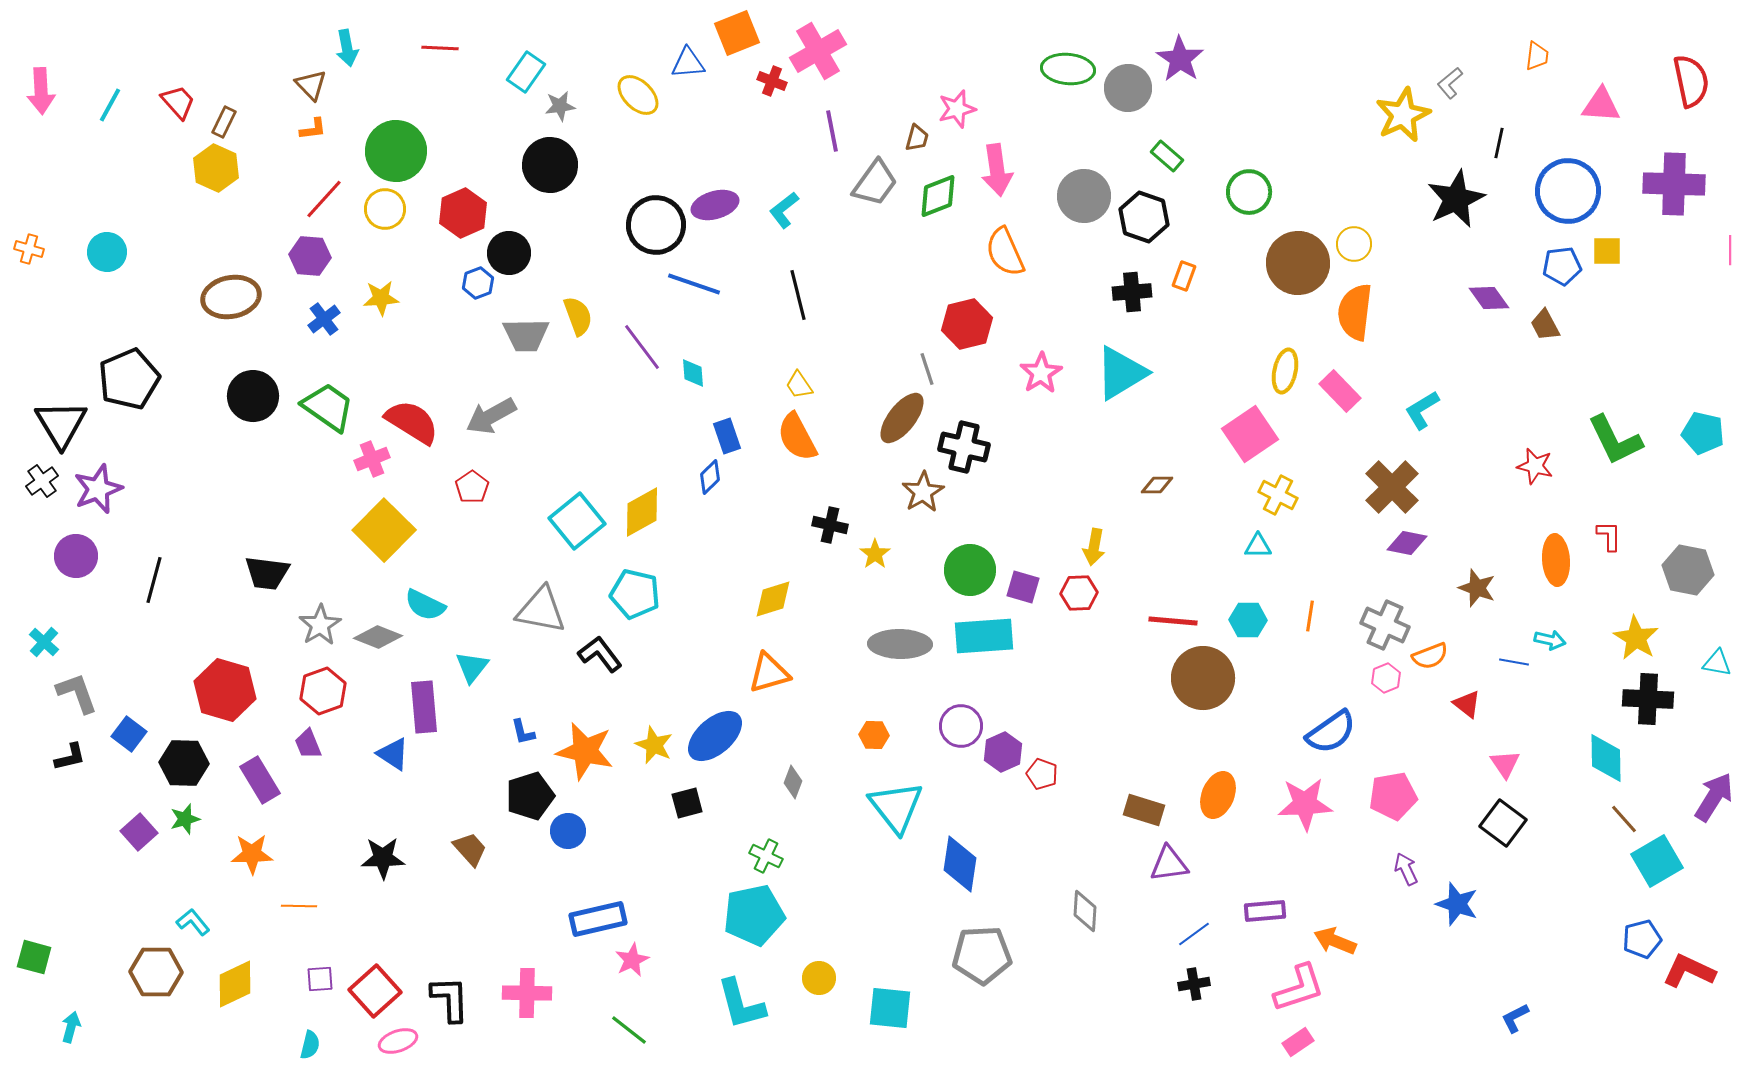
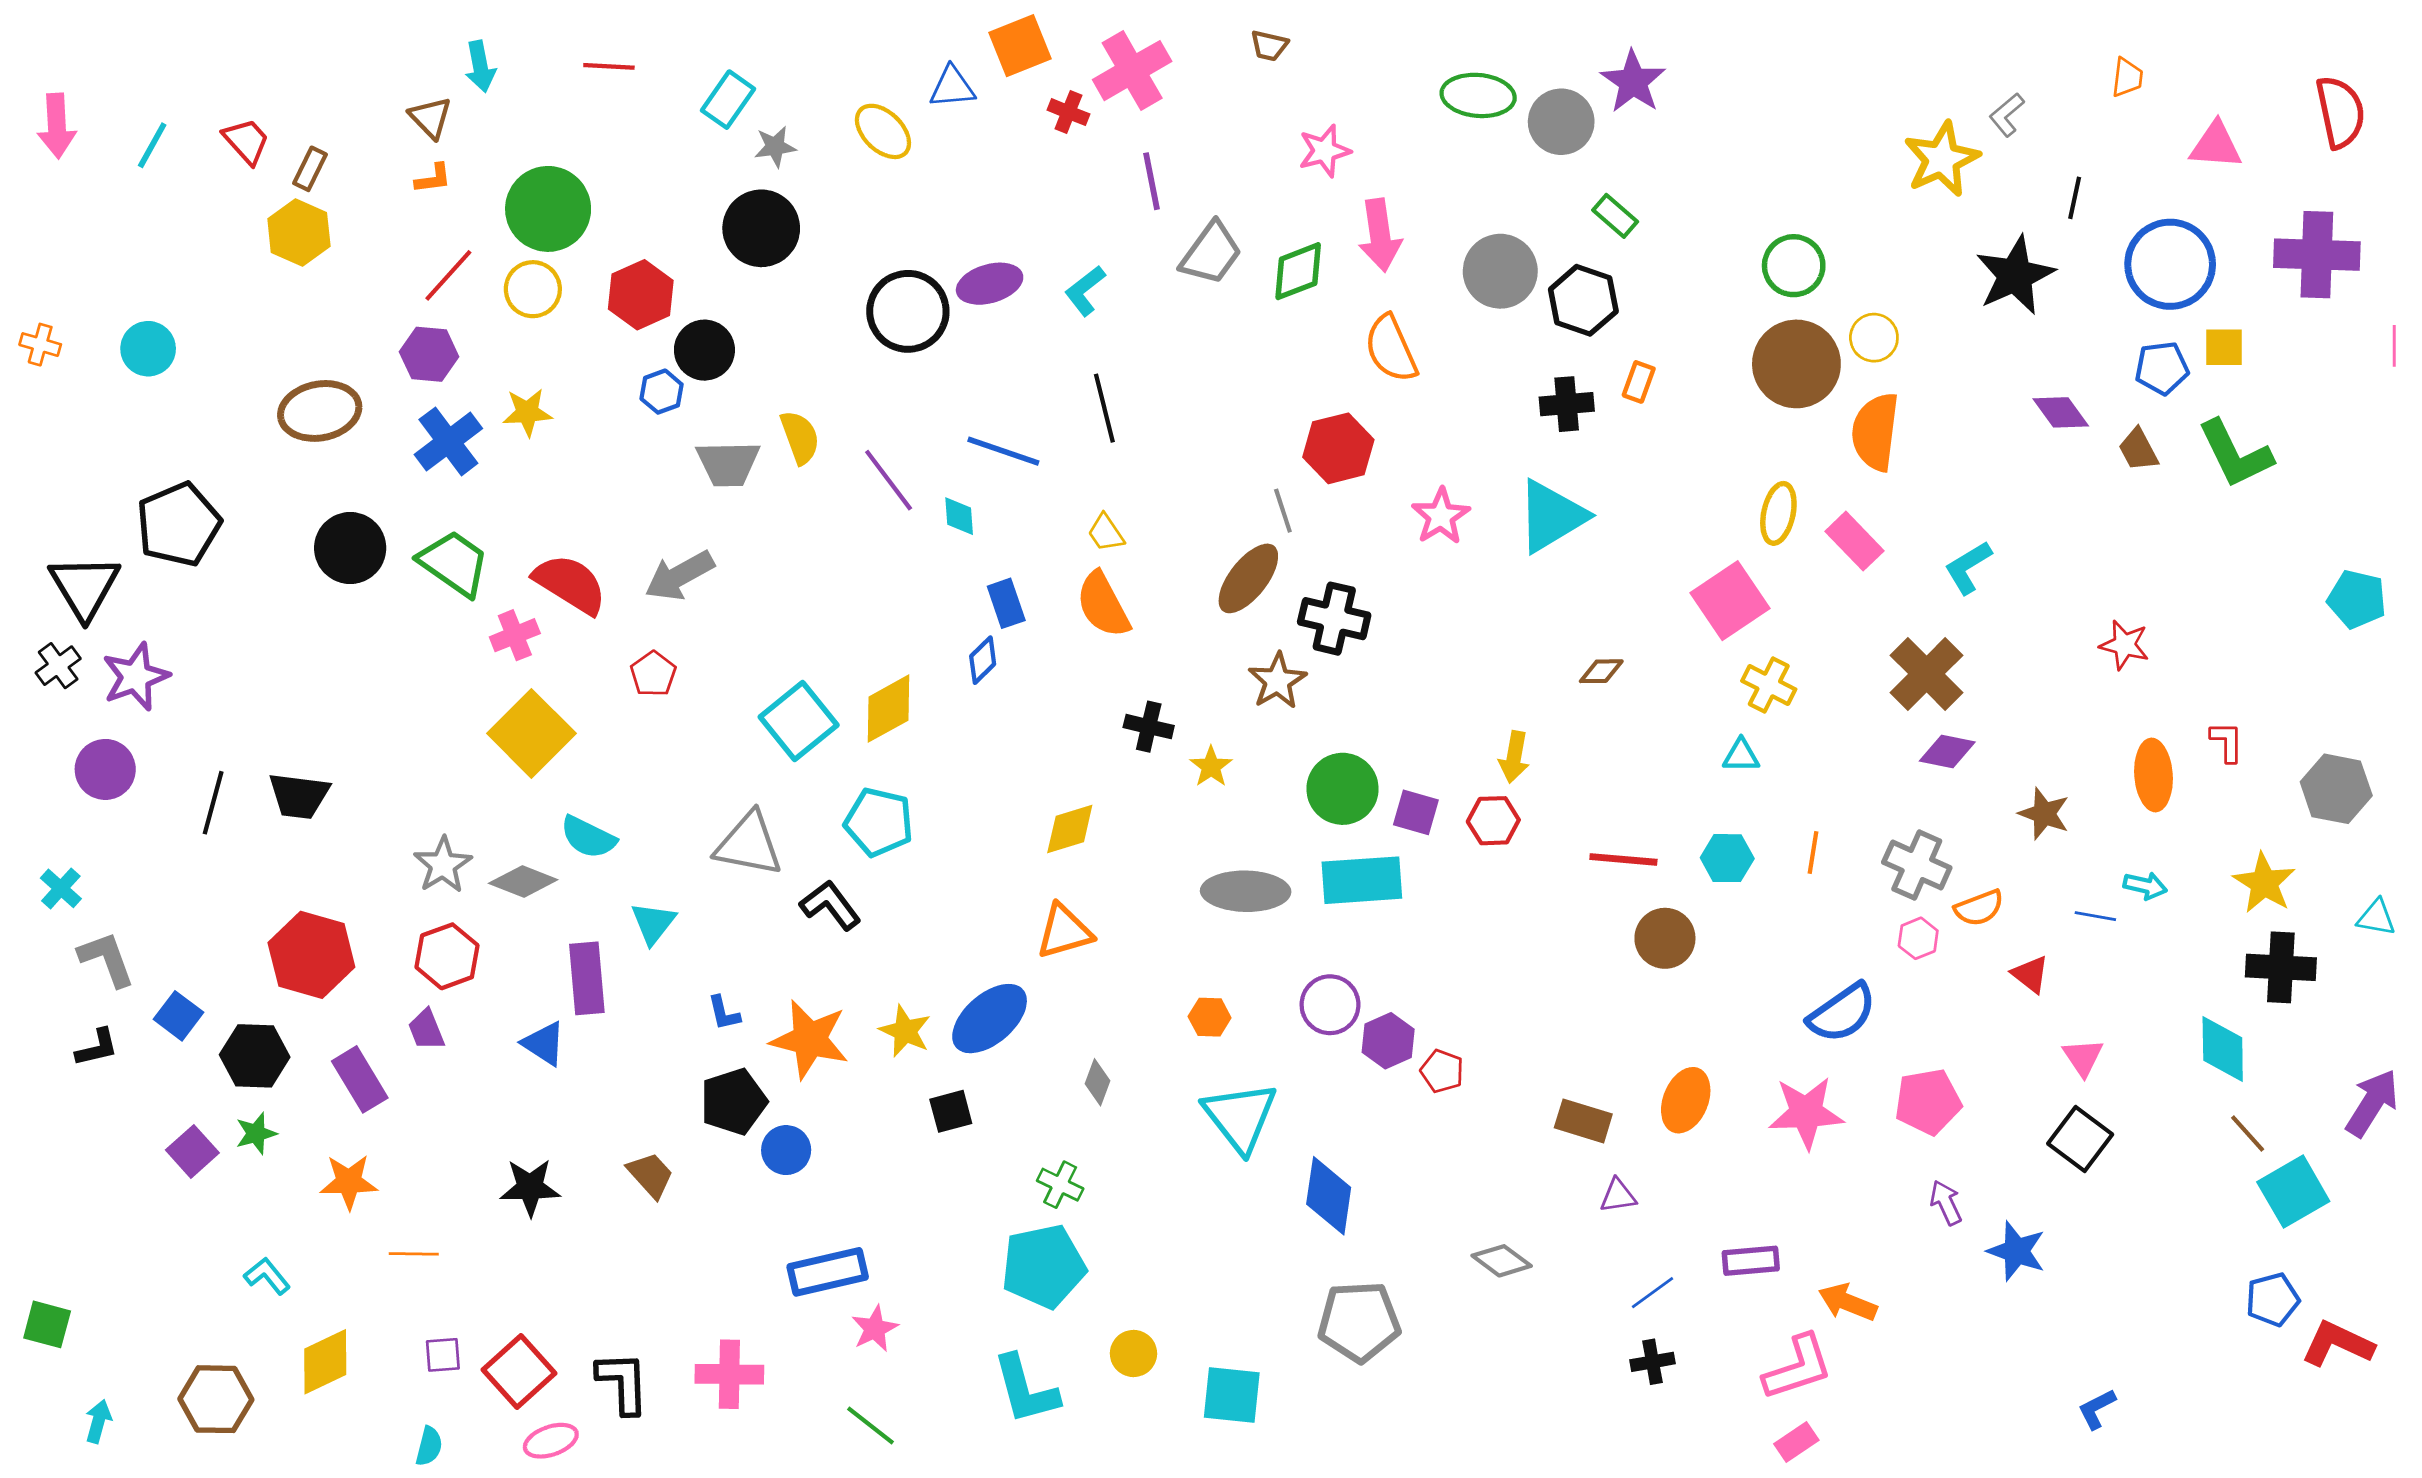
brown trapezoid: (917, 138) -> (1269, 46), moved, turned 88
green circle: (1249, 192) -> (1794, 266), moved
blue line: (694, 284) -> (1003, 451), moved
blue cross: (324, 319) -> (448, 441), size x1.5
green L-shape: (1615, 440) -> (2235, 454), moved
black trapezoid: (267, 573) -> (299, 796), moved
brown circle: (1203, 678) -> (1665, 938), size x0.7
purple triangle: (1169, 864) -> (1618, 1196), size x0.7
gray diamond: (1085, 911) -> (1502, 1261), turned -57
brown hexagon: (156, 972) -> (216, 1399), moved

